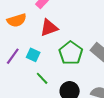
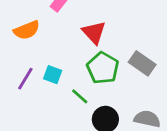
red triangle: (49, 28) -> (94, 32), moved, turned -48
green line: (42, 78) -> (80, 96), moved

